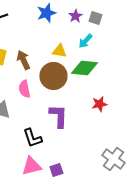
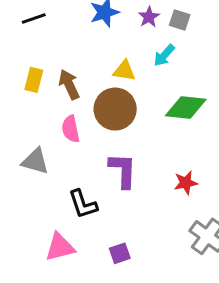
green diamond: (84, 68) -> (186, 107), moved
red star: (99, 104) -> (186, 183), moved
pink triangle: (31, 166) -> (60, 247), moved

